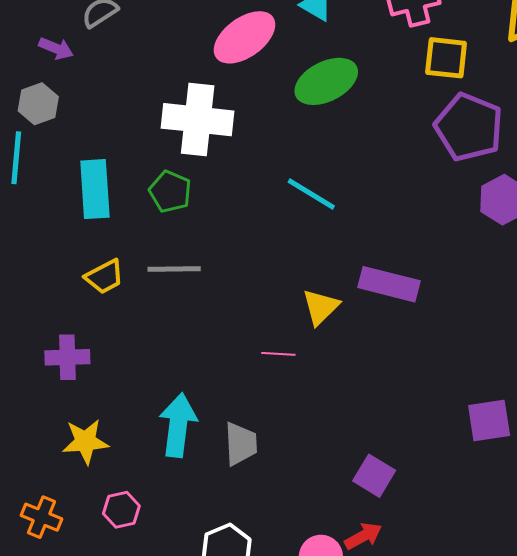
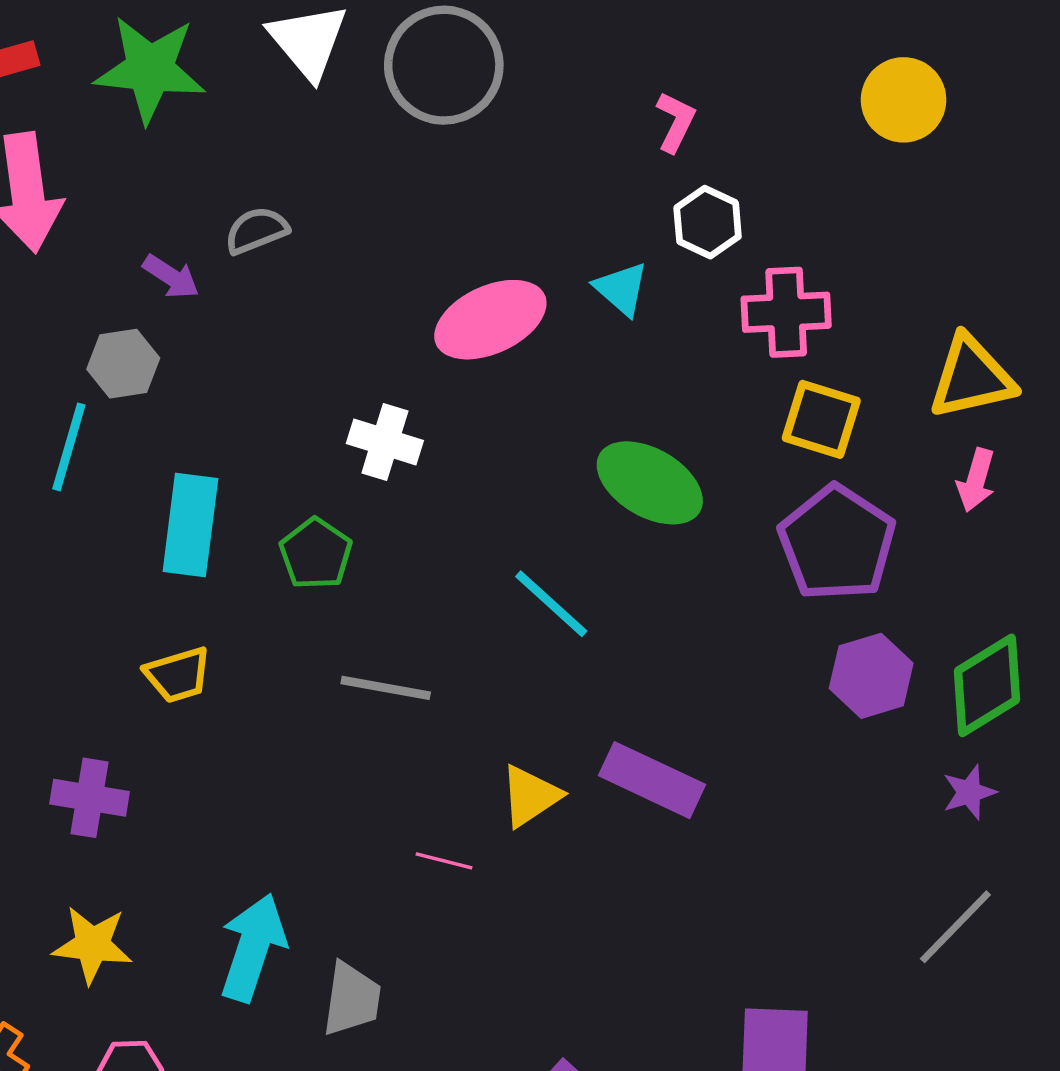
green ellipse: (326, 81) -> (650, 483), moved, turned 46
white cross: (198, 120) -> (385, 442), size x0.6
gray line: (174, 269) -> (386, 688), moved

